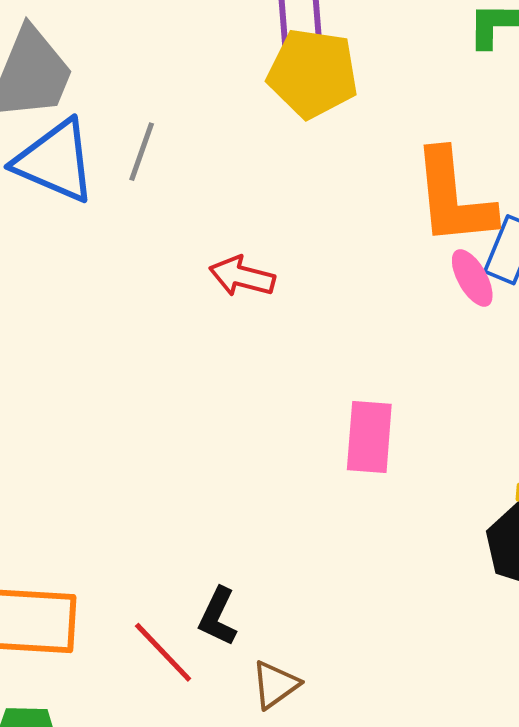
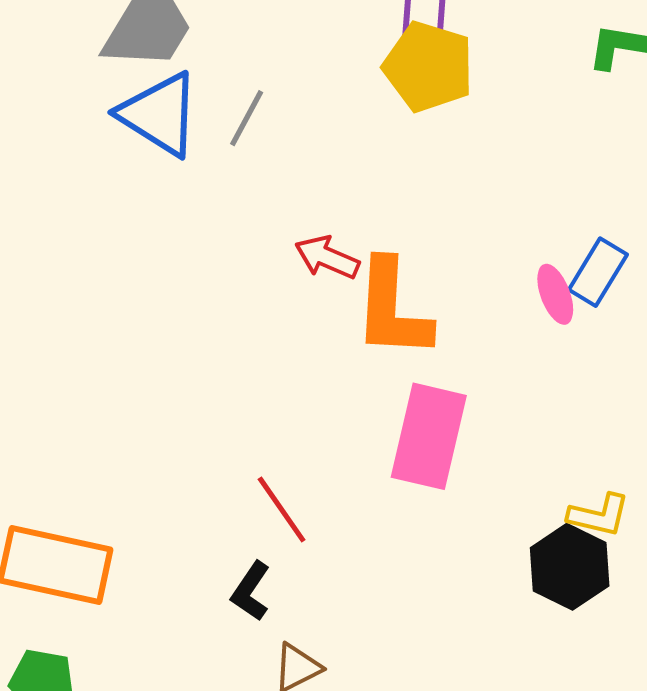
orange L-shape: (453, 198) -> (392, 309), moved
pink rectangle: (369, 437) -> (429, 436), size x1.4
red line: (163, 652) -> (282, 510), moved

